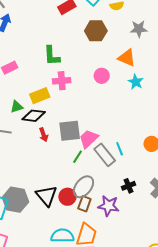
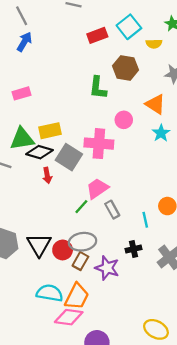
green L-shape: (52, 56) -> (98, 88), moved
pink cross: (62, 81) -> (99, 144), moved, size x1.4
green triangle: (17, 107) -> (22, 139), size x1.6
gray square: (70, 131) -> (69, 157), moved, turned 30
cyan line: (120, 149) -> (145, 220), moved
gray rectangle: (105, 155) -> (112, 210), size x0.7
gray ellipse: (83, 187) -> (83, 242), turned 35

